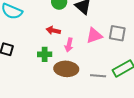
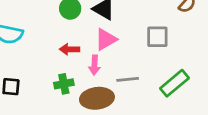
pink triangle: (94, 36) -> (106, 39), moved
gray line: (98, 76) -> (128, 79), moved

